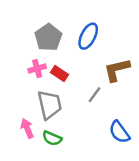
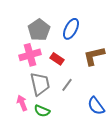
pink cross: (37, 69) -> (30, 55), size x1.5
red rectangle: (60, 74) -> (57, 59), moved
gray line: (94, 95) -> (67, 85), moved

